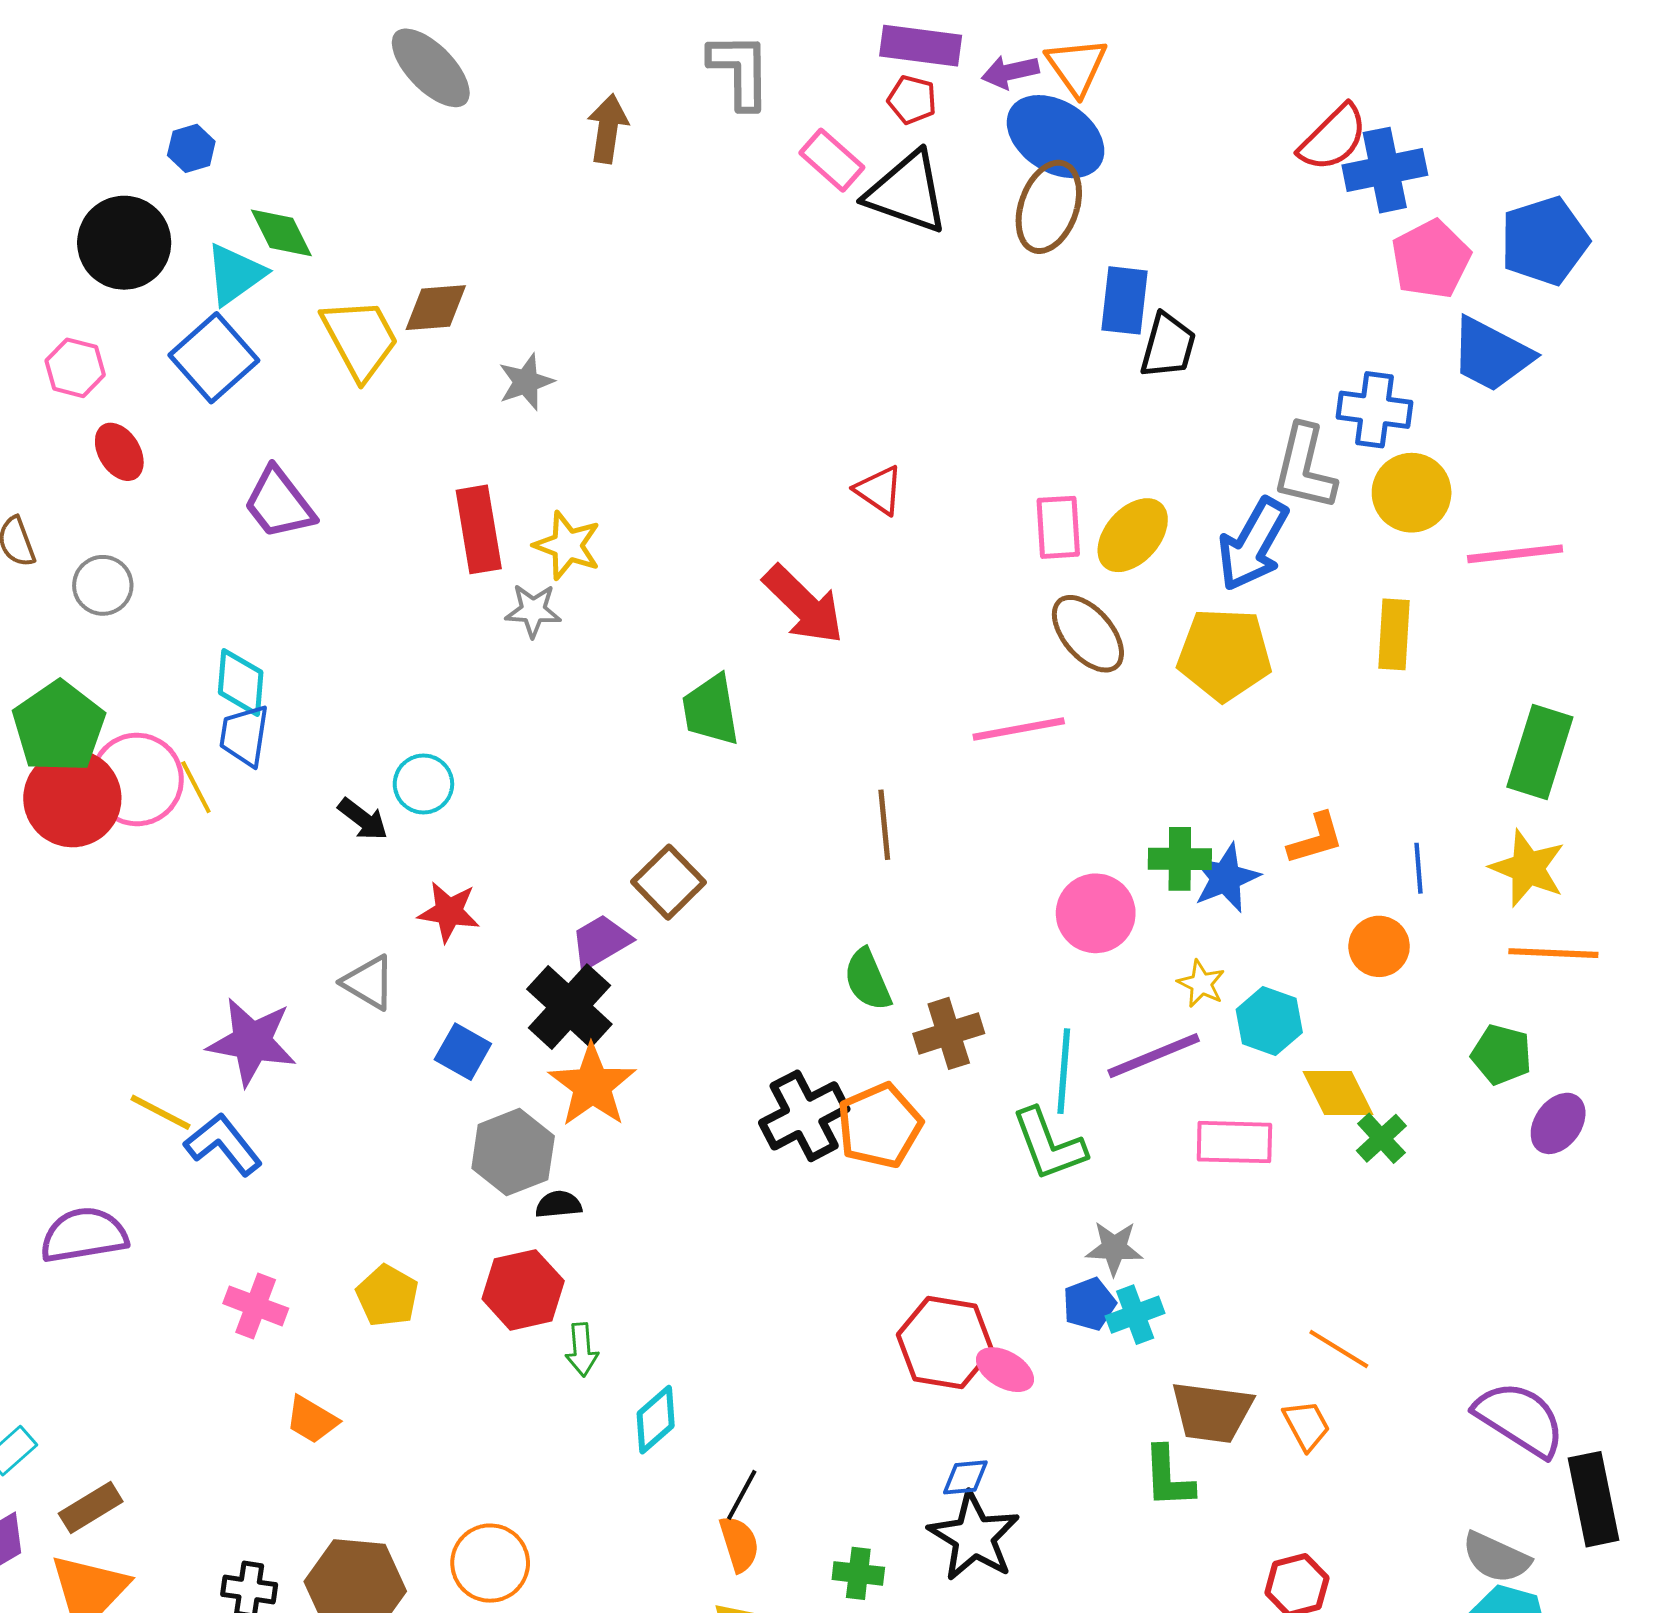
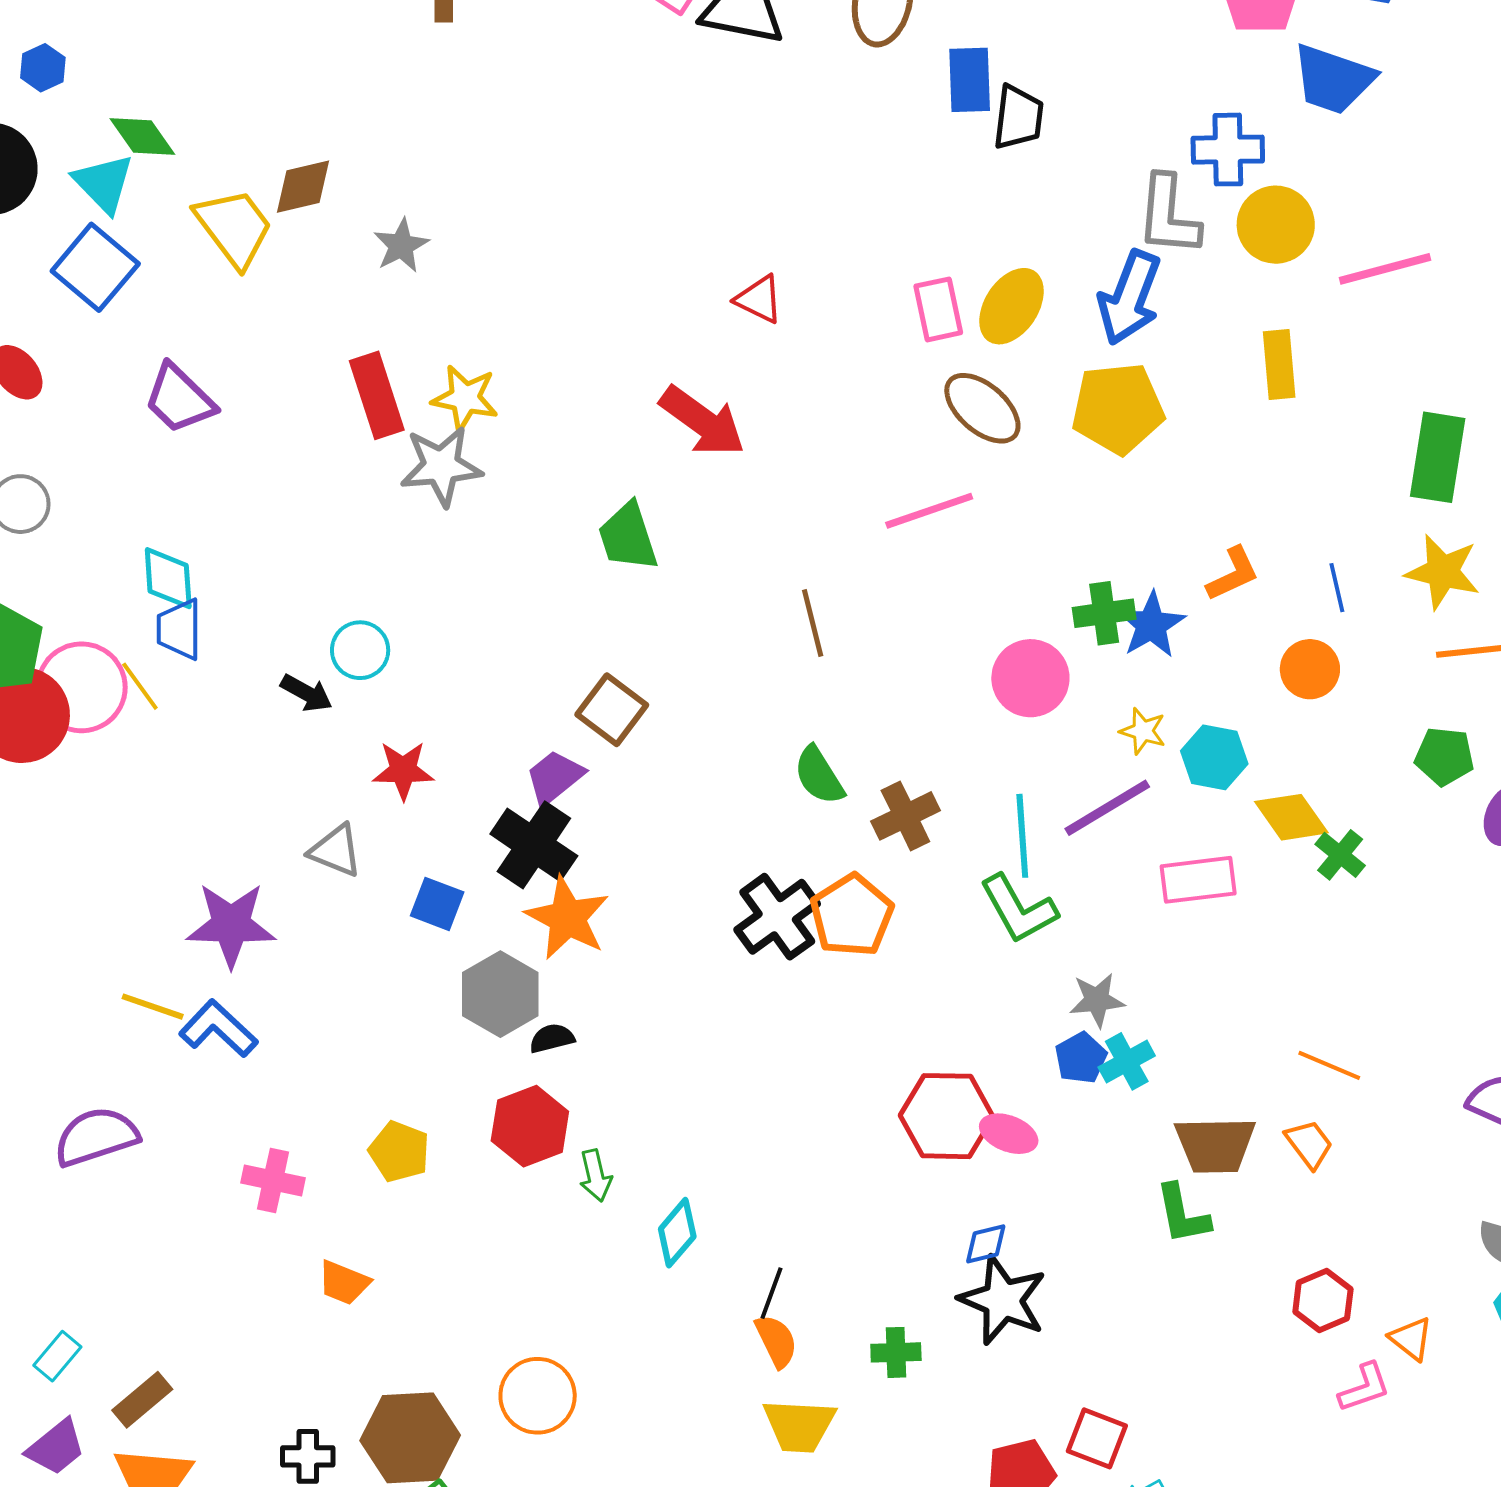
cyan triangle: (235, 274) -> (104, 183), turned -30
gray star: (533, 611) -> (441, 466), size x1.5

